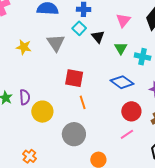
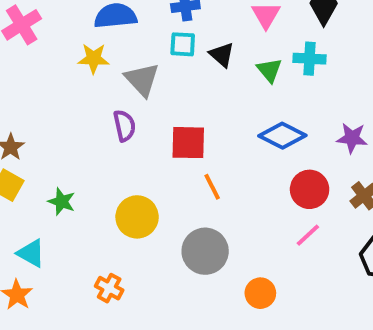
cyan square: (79, 28) -> (183, 44), turned -32
yellow star: (24, 47) -> (94, 58), moved
cyan cross: (143, 57) -> (309, 59), moved
purple semicircle: (25, 97) -> (125, 126), moved
orange cross: (29, 156) -> (109, 288), moved

